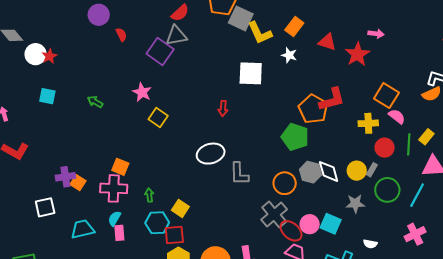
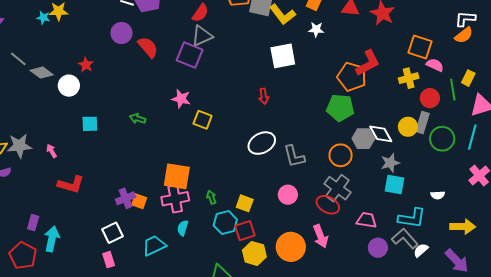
red semicircle: (121, 35) -> (148, 47), size x1.6
red star: (49, 56) -> (86, 65), moved
orange square: (120, 167) -> (177, 176), size x1.6
gray rectangle: (372, 170) -> (422, 123), size x1.5
gray star: (355, 204) -> (390, 163), moved
pink circle: (310, 224) -> (288, 195), moved
red ellipse: (291, 231) -> (328, 205), moved
pink rectangle: (119, 233) -> (109, 260), moved

